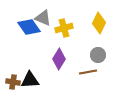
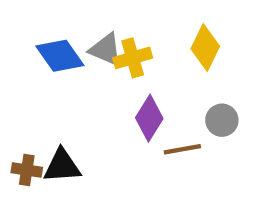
gray triangle: (43, 18) -> (106, 50), moved
gray circle: (98, 55) -> (222, 120), moved
purple diamond: (59, 59) -> (149, 118), moved

